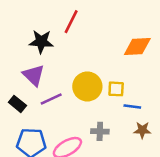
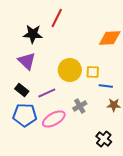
purple line: (51, 99) -> (47, 93), moved
black rectangle: (17, 104) -> (22, 90), moved
gray cross: (100, 131) -> (80, 106), turned -32

